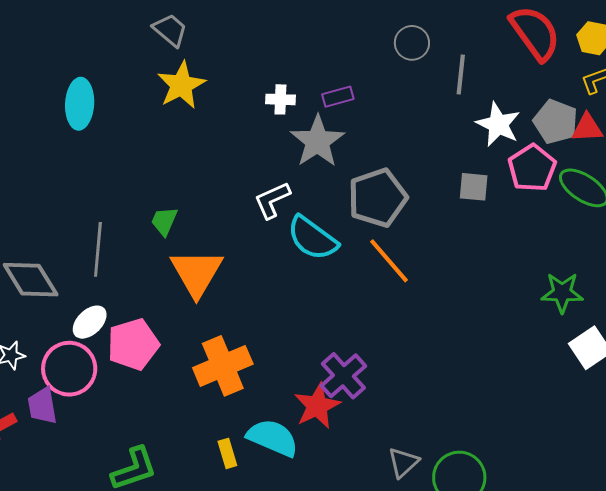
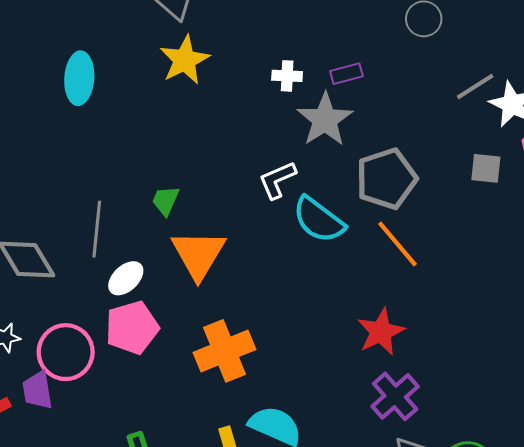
gray line: (461, 75) -> (475, 86), moved, turned 51
white ellipse: (90, 322) -> (126, 278), moved
purple cross: (343, 376) -> (395, 396), moved
red star: (317, 406) -> (381, 332), moved

